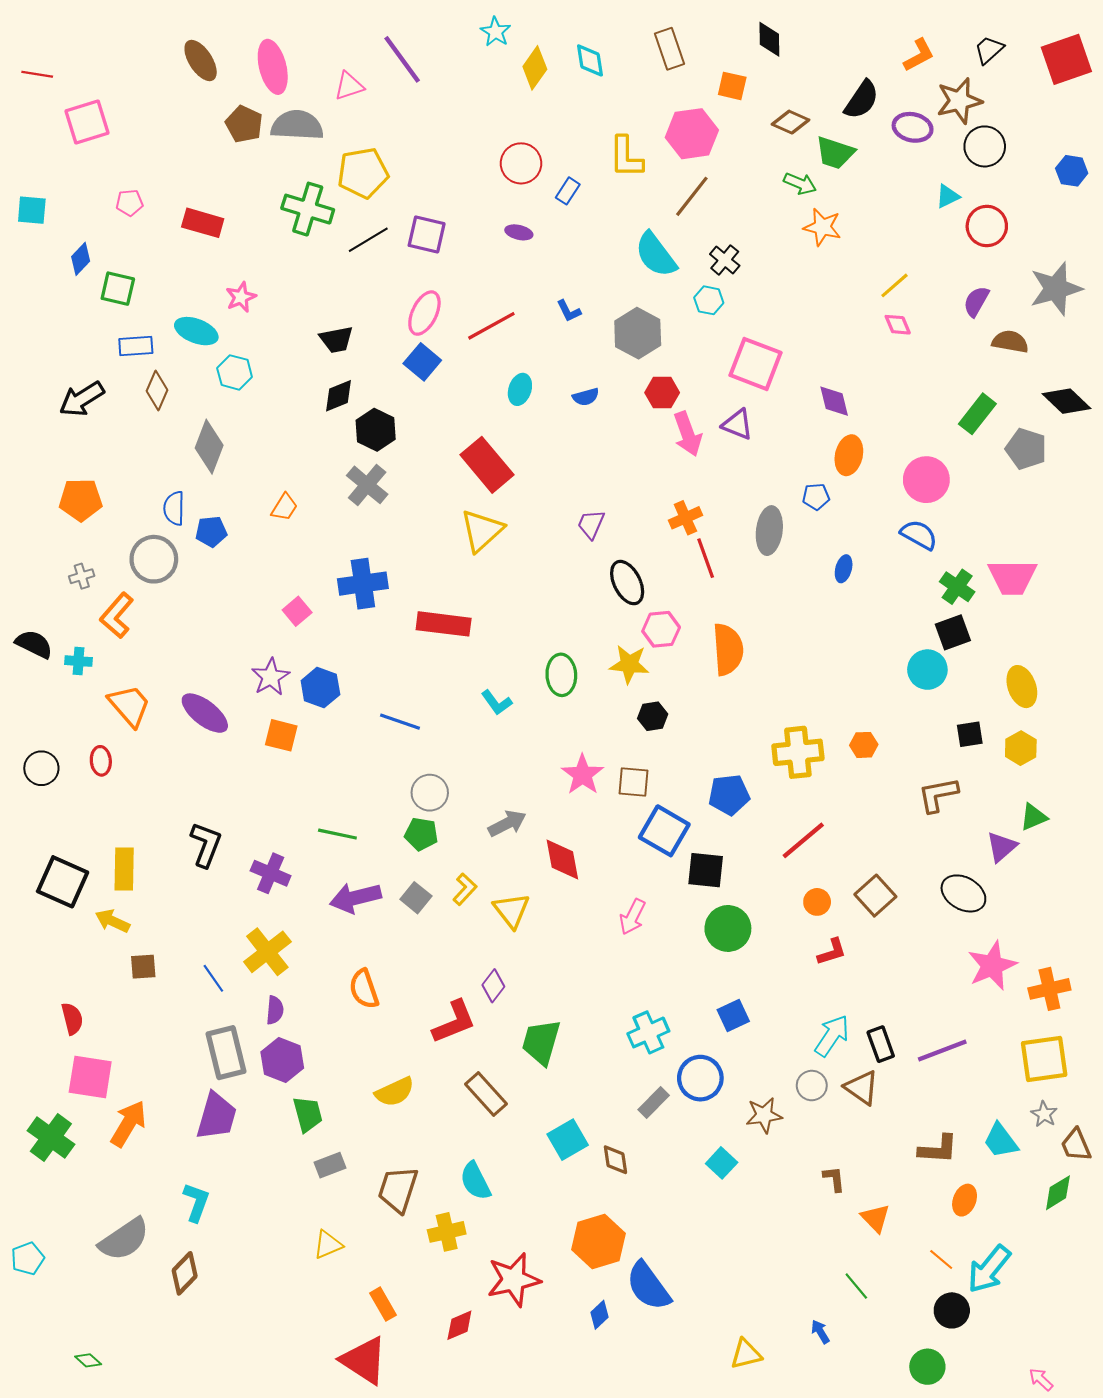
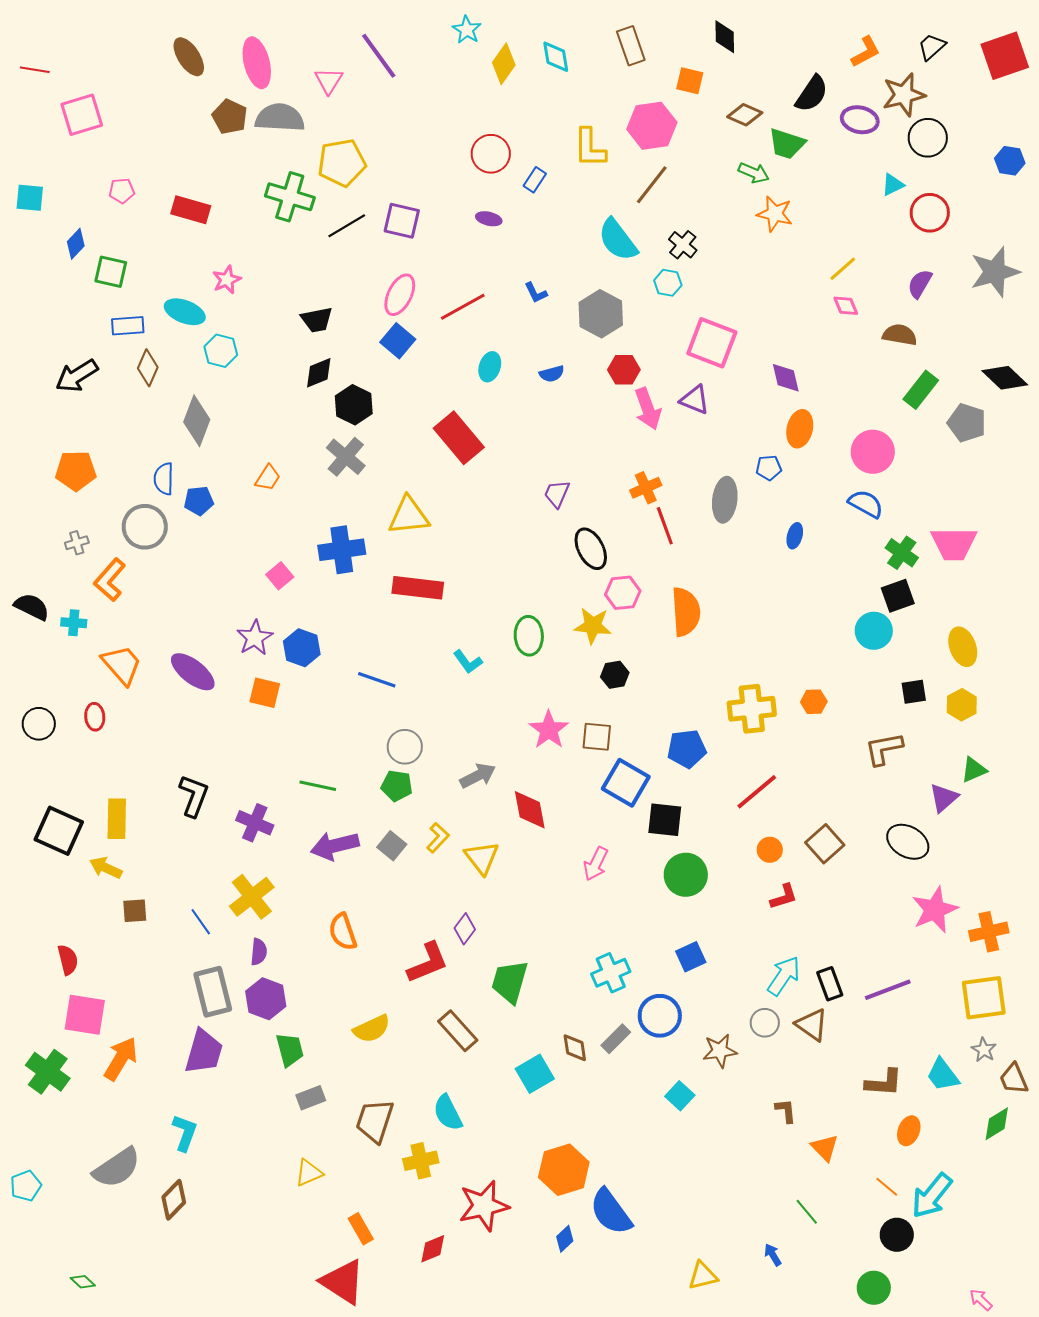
pink triangle: (349, 86) -> (329, 81), turned -40
brown semicircle: (1010, 342) -> (900, 335), moved
yellow triangle: (482, 531) -> (409, 516), moved, turned 36
brown diamond: (615, 1160) -> (575, 1048), moved

